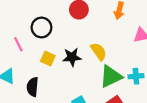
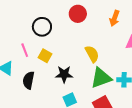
pink line: (18, 44) -> (25, 50), moved
black star: (72, 57) -> (64, 74), moved

